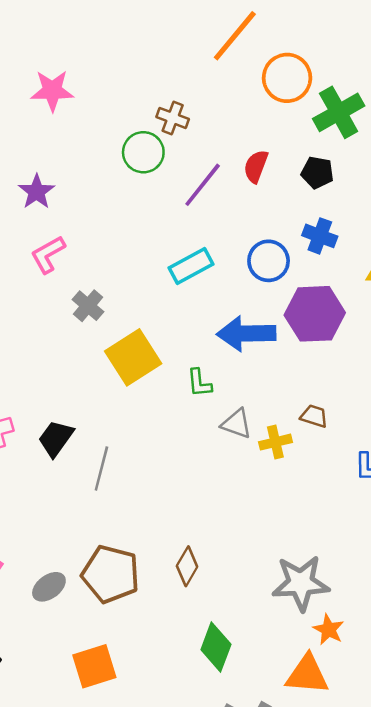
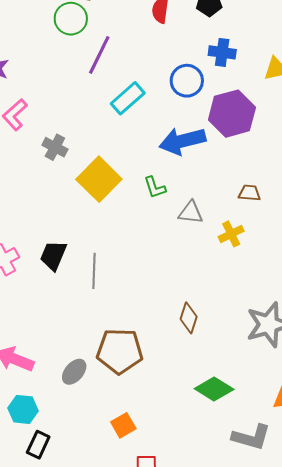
purple line: (203, 185) -> (99, 55), moved
yellow cross: (275, 442) -> (231, 234), moved
brown diamond: (187, 566) -> (189, 318), moved
green diamond: (216, 647) -> (214, 389), turned -66
orange square: (94, 666) -> (123, 425), size x0.7

